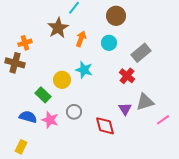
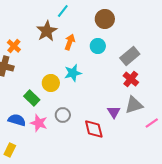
orange cross: (25, 43) -> (14, 46), turned -32
cyan star: (84, 70) -> (73, 73), turned -30
red cross: (127, 76) -> (131, 79), moved

